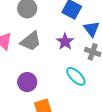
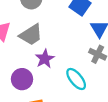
purple star: (65, 42) -> (45, 59), moved

